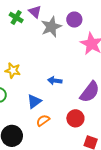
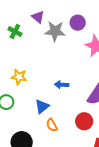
green cross: (16, 18) -> (15, 31), moved
gray star: (51, 27) -> (55, 31), turned 30
orange semicircle: (43, 120) -> (52, 125), turned -80

